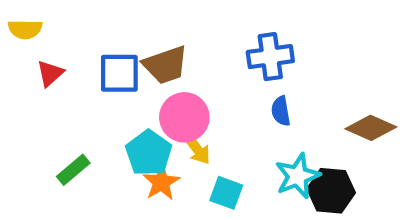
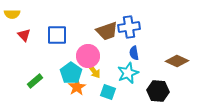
brown trapezoid: (165, 65) -> (107, 31), moved
red triangle: (50, 73) -> (24, 35), turned -32
cyan star: (298, 176) -> (128, 73), moved

